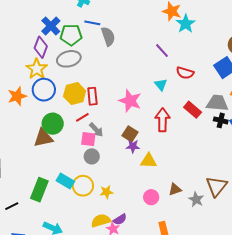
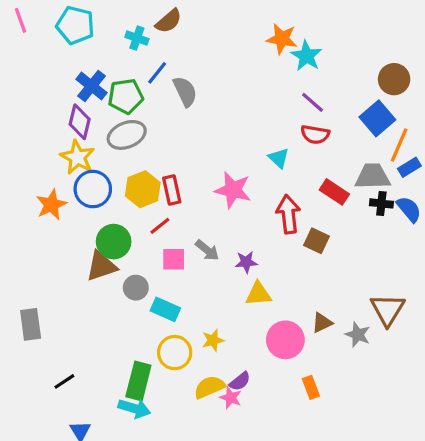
blue line: (92, 23) -> (157, 73), turned -56
purple line: (162, 51) -> (313, 102), moved
gray arrow: (96, 130) -> (207, 250), moved
brown square: (130, 134) -> (316, 241), moved
gray circle: (92, 156) -> (136, 288), moved
yellow triangle: (149, 161) -> (258, 294), moved
cyan rectangle: (65, 181) -> (165, 309), moved
yellow circle: (83, 186) -> (175, 353), moved
green rectangle: (39, 190) -> (138, 381), moved
pink circle: (151, 197) -> (285, 340), size x1.5

